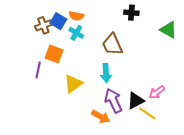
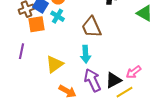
orange square: (54, 54) -> (36, 24), moved, turned -30
yellow line: (147, 113) -> (124, 92), turned -66
orange arrow: (101, 117) -> (68, 91), moved

